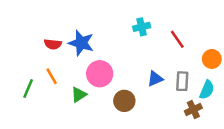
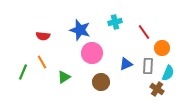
blue star: (81, 43) -> (80, 30), moved
orange circle: (212, 59) -> (162, 48), moved
pink circle: (100, 74) -> (92, 53), moved
brown cross: (193, 109) -> (157, 89), turned -32

